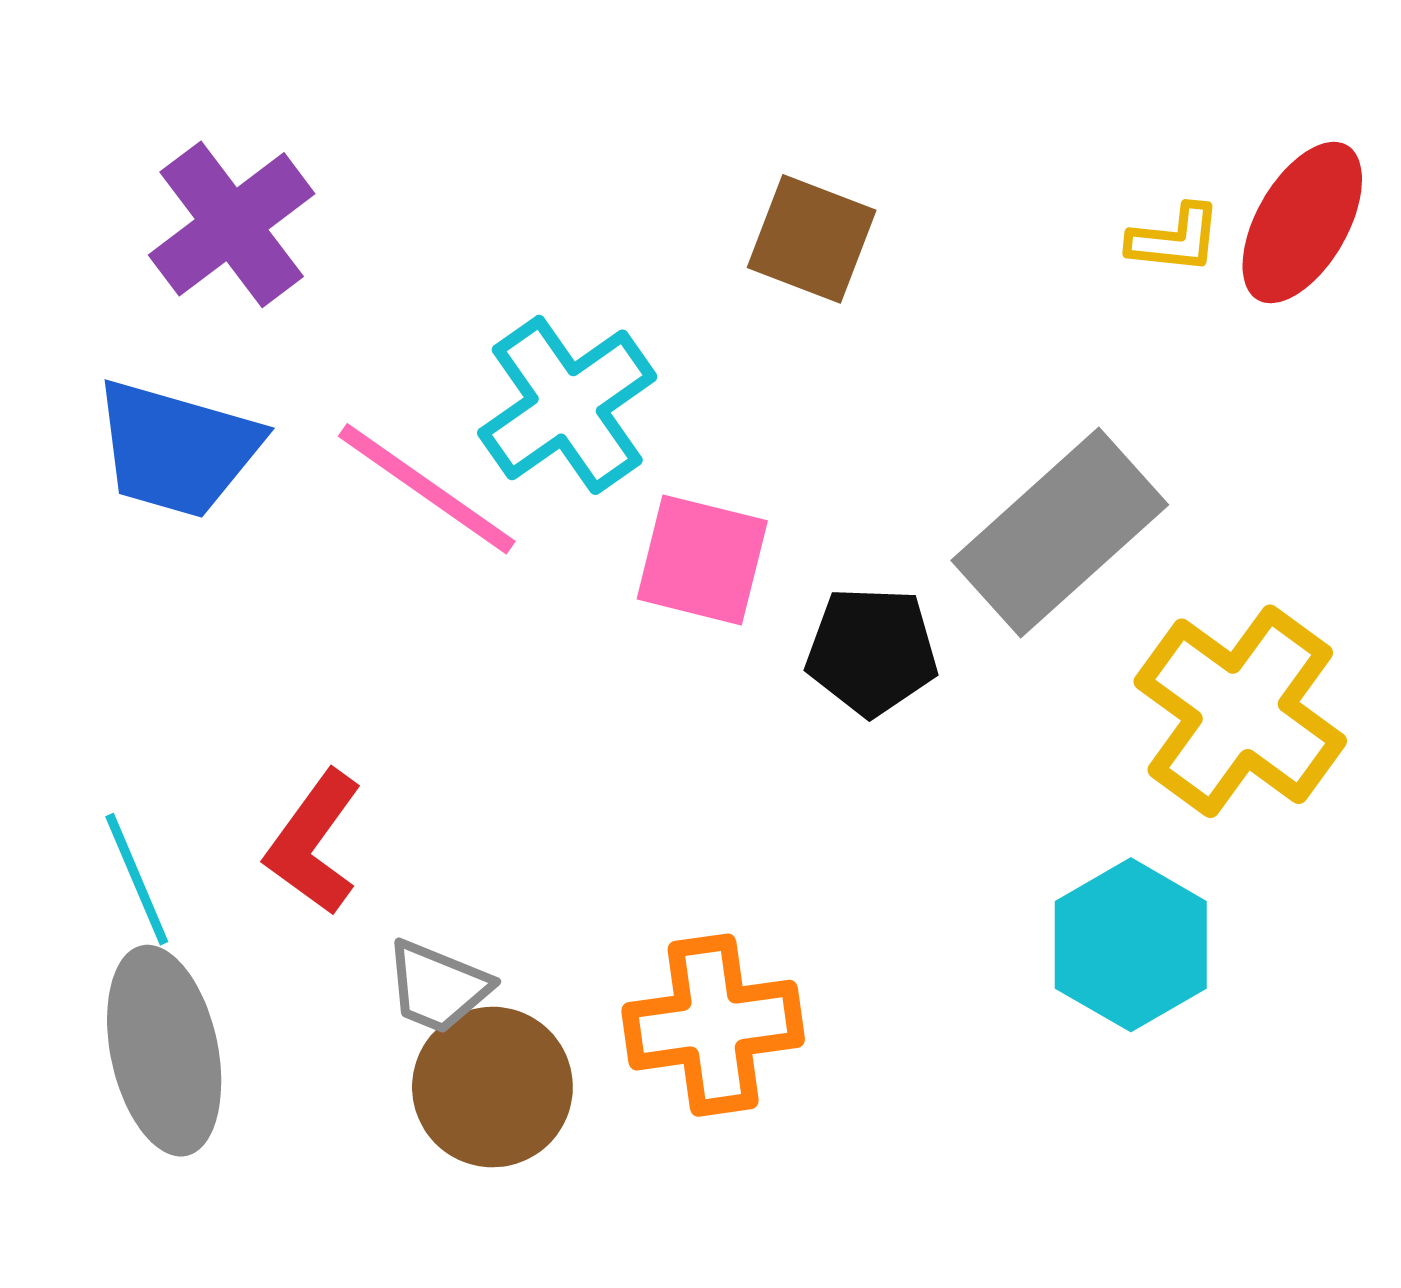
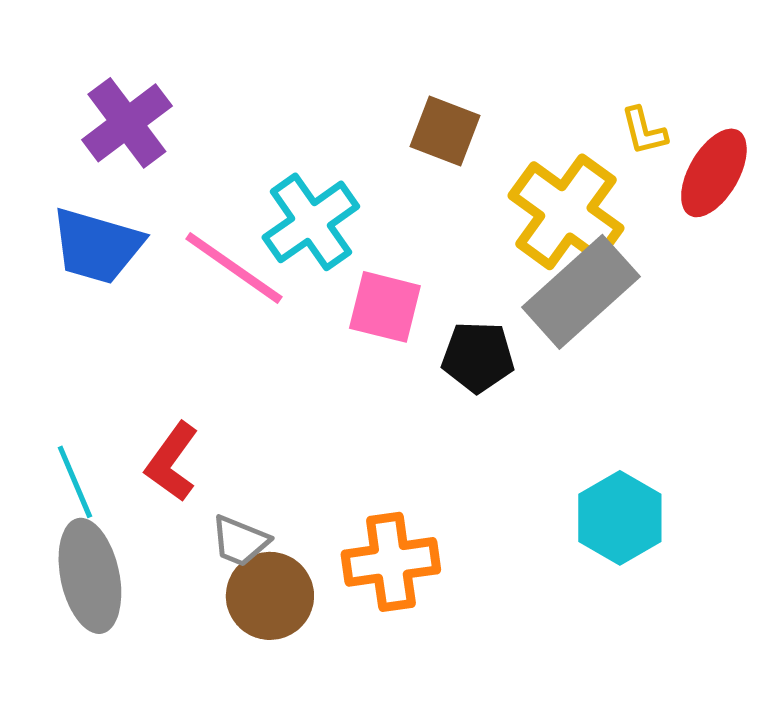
red ellipse: (1302, 223) -> (714, 173), moved
yellow L-shape: (1175, 239) -> (644, 131), turned 70
yellow cross: (1240, 711) -> (566, 212), moved

